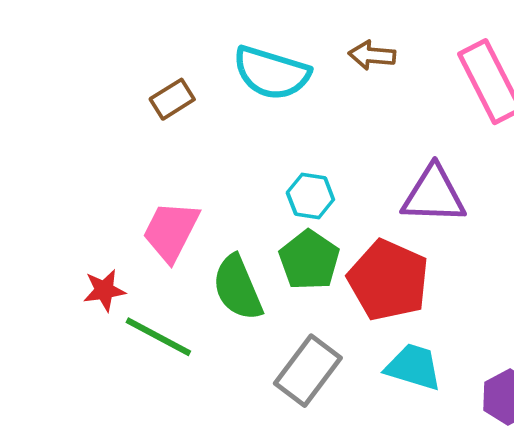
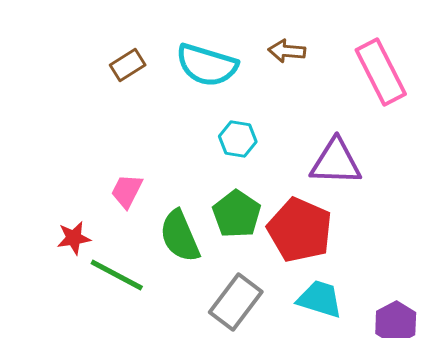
brown rectangle: (172, 99) -> (128, 65), moved
cyan hexagon: (310, 196) -> (238, 139), moved
pink trapezoid: (171, 231) -> (127, 191), size x0.7

